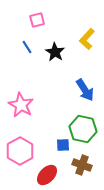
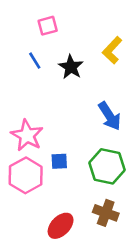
blue square: (63, 145) -> (59, 161), moved
pink hexagon: (20, 151) -> (26, 175), moved

